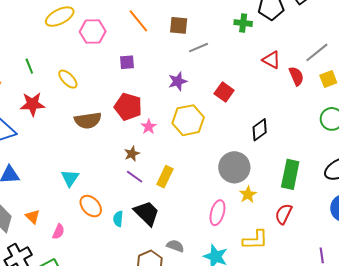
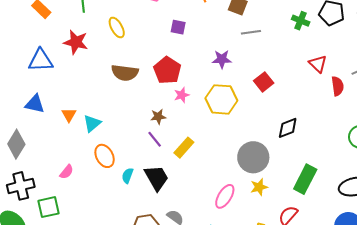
orange triangle: (33, 217) -> (69, 115), moved

